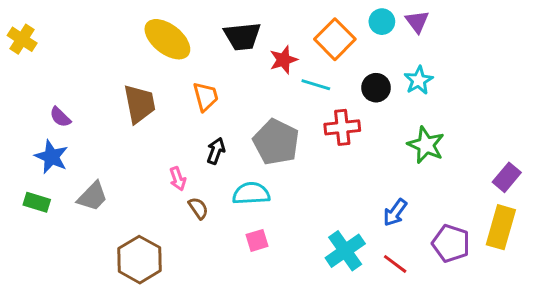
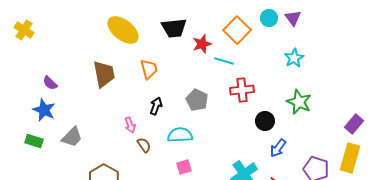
black circle: (376, 88) -> (265, 121), moved
gray pentagon: (276, 142) -> (197, 100), size x0.7

